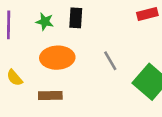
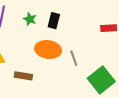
orange ellipse: (57, 58) -> (48, 50), moved

